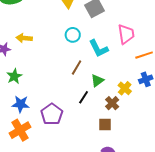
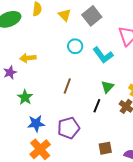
brown line: (77, 67) -> (67, 86), moved
purple pentagon: (52, 114) -> (69, 128), turned 30
brown square: (105, 125) -> (105, 148), moved

